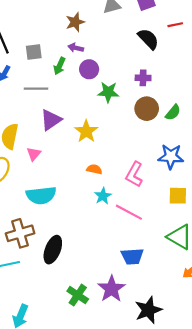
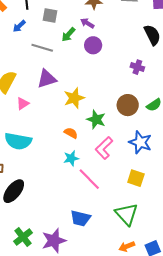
green star: (108, 92) -> (96, 120), moved
brown circle: (147, 109) -> (128, 105), moved

